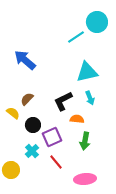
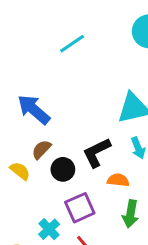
cyan line: (76, 37) -> (72, 44), moved
blue arrow: (25, 60) -> (34, 110), moved
black circle: (33, 125) -> (63, 169), moved

